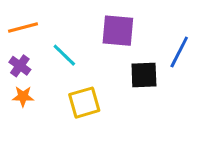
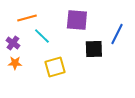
orange line: (23, 28) -> (27, 18), moved

